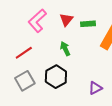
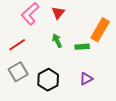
green rectangle: (88, 24) -> (82, 47), moved
black hexagon: (56, 77) -> (48, 80), moved

